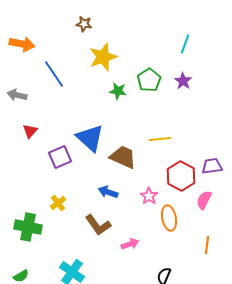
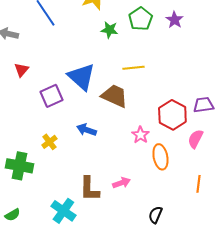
yellow line: (160, 139) -> (133, 68), moved
blue arrow: (108, 192) -> (86, 130), moved
brown L-shape: (98, 225) -> (89, 189), moved, turned 36

